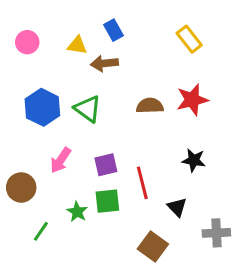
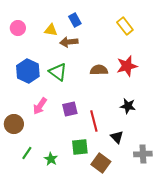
green square: (107, 201) -> (80, 147), moved
green star: (77, 212) -> (51, 159), moved

